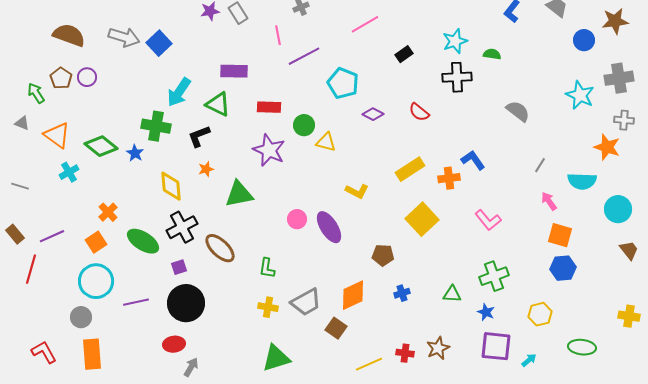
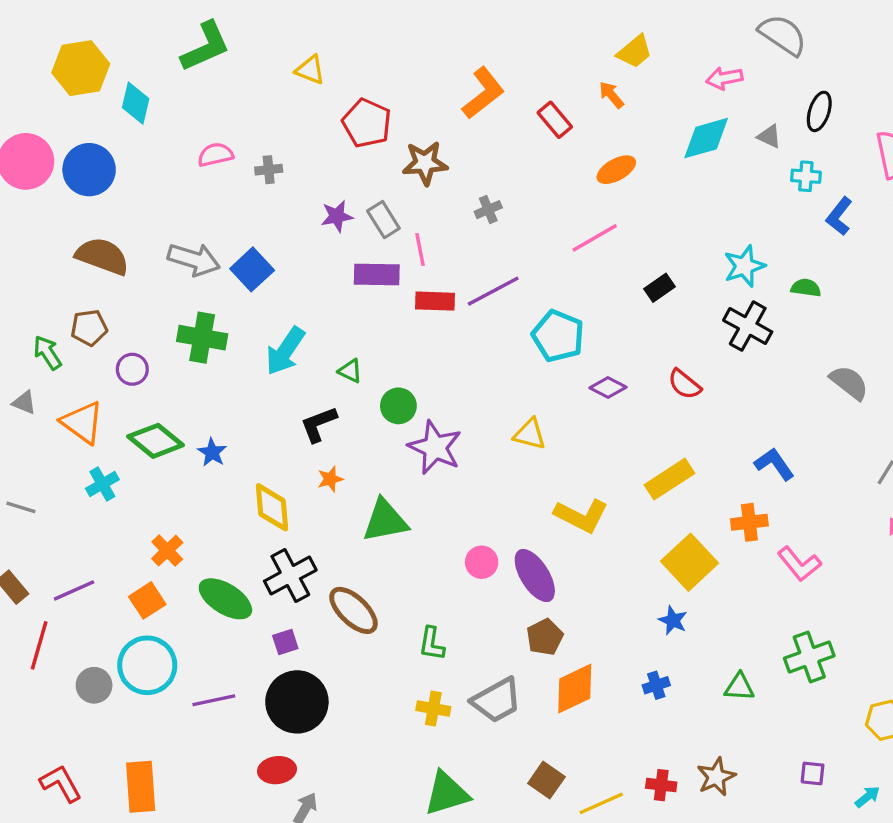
pink line: (278, 35) -> (420, 249), moved
purple rectangle: (234, 71) -> (377, 274), moved
purple circle: (87, 77) -> (132, 369), moved
black cross: (457, 77) -> (748, 326), turned 32
brown pentagon: (61, 78) -> (89, 328), turned 30
green triangle: (218, 104) -> (350, 371), size x0.6
red rectangle: (269, 107) -> (435, 301), moved
green circle: (304, 125) -> (398, 406), moved
green cross: (156, 126) -> (202, 338), moved
orange cross: (449, 178) -> (749, 522), moved
yellow L-shape: (357, 191) -> (581, 516), size x1.4
brown pentagon: (383, 255) -> (545, 637), moved, turned -30
blue star: (486, 312) -> (673, 620), moved
gray circle: (81, 317) -> (94, 685), moved
brown square: (336, 328) -> (546, 780), moved
purple square: (496, 346) -> (813, 773), size x0.5

